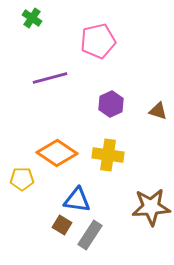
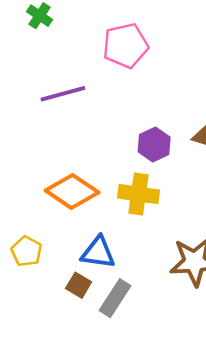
purple hexagon: (111, 104) -> (154, 145), moved
yellow pentagon: (22, 179) -> (27, 251), moved, turned 30

